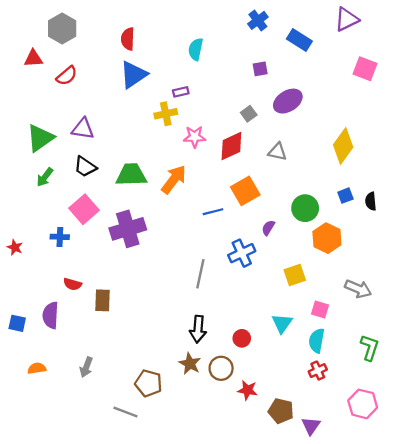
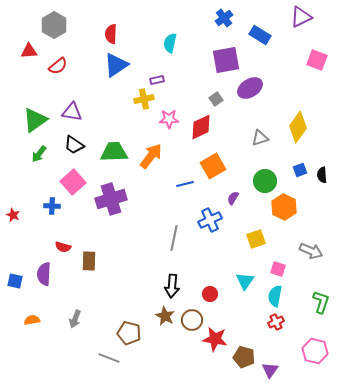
purple square: (260, 69) -> (226, 60), size x2.0
gray triangle: (277, 152) -> (260, 138), moved, turned -30
red star: (248, 390) -> (215, 339), size x1.4

